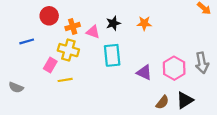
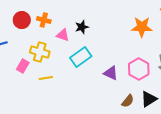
orange star: (144, 23) -> (142, 27), moved, size x1.5
orange cross: (73, 27) -> (44, 20), moved, turned 32
cyan rectangle: (112, 55) -> (81, 57), turned 60
yellow line: (65, 80) -> (46, 78), moved

